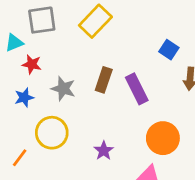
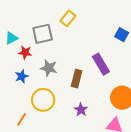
gray square: (42, 20) -> (43, 34), moved
yellow rectangle: (95, 21) -> (68, 18), size x0.7
brown rectangle: (104, 80) -> (77, 79), moved

